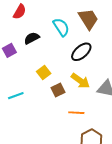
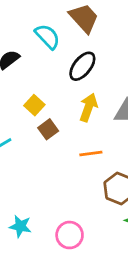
yellow arrow: (80, 81) -> (88, 107), turned -96
brown square: (58, 90) -> (48, 129), moved

